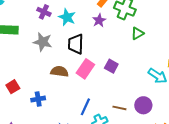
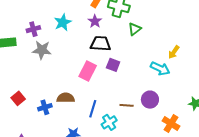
purple cross: (44, 12) -> (33, 29), moved, turned -32
cyan star: (67, 17) -> (63, 22), turned 30
black trapezoid: (76, 44) -> (101, 44), moved, turned 100
brown semicircle: (59, 71) -> (66, 98), moved

